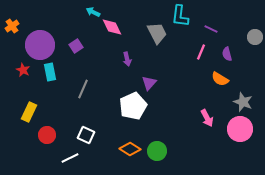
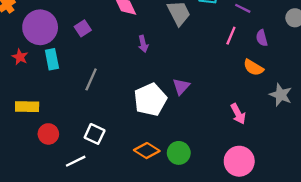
purple triangle: (149, 83) -> (181, 87), moved
yellow rectangle: (29, 112) -> (27, 107), turned 66
pink circle: (240, 129) -> (239, 161), moved

